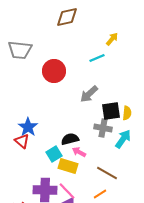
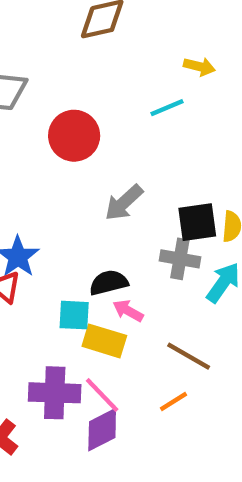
yellow arrow: (112, 39) -> (199, 67), turned 64
gray arrow: (89, 94) -> (124, 203), moved
cyan square: (54, 154) -> (74, 315), turned 35

